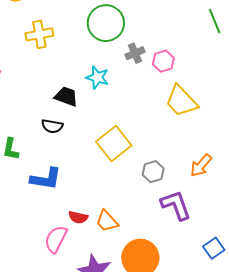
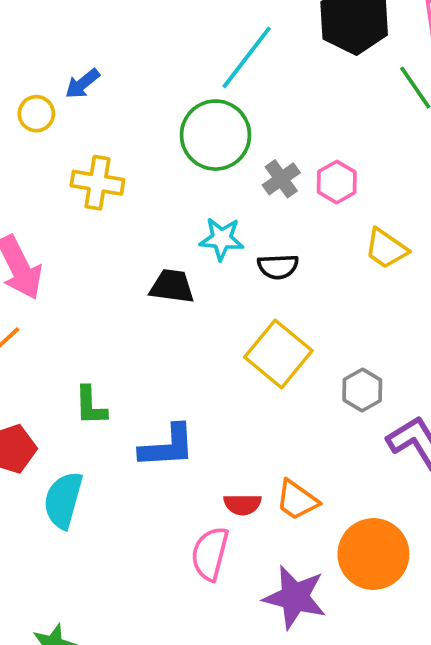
yellow cross: (39, 34) -> (97, 183), turned 32
yellow trapezoid: (181, 101) -> (386, 249), size x0.7
black semicircle: (52, 126) -> (278, 267), moved

